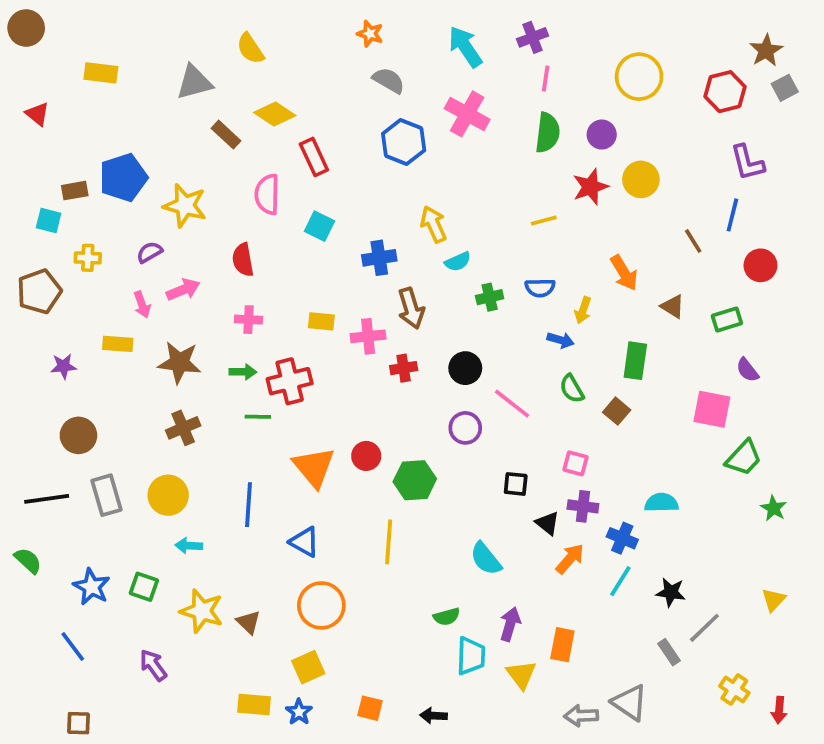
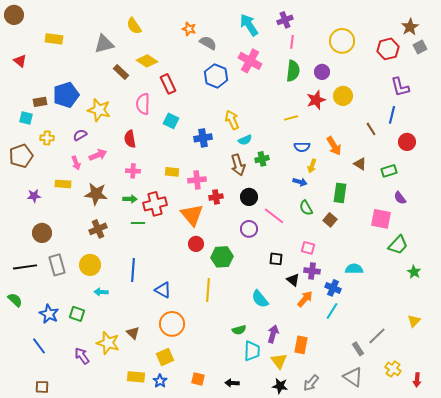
orange star: (370, 34) -> (189, 29), moved
blue semicircle: (540, 288) -> (302, 147), moved
brown arrow: (411, 308) -> (238, 165), moved
orange triangle: (314, 467) -> (192, 215), moved
black star: (671, 592) -> (280, 386), moved
yellow star: (202, 611) -> (108, 343), moved
gray triangle: (630, 703) -> (353, 377), moved
gray arrow: (581, 716) -> (311, 383), turned -48

